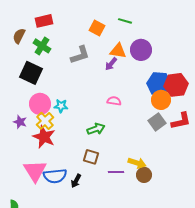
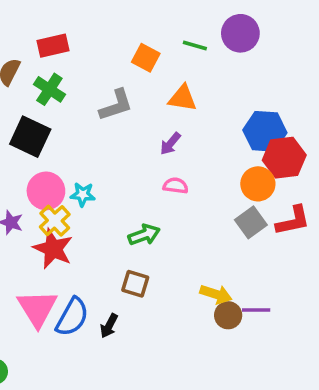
purple circle: (141, 50) -> (240, 33), moved
purple arrow: (111, 64) -> (170, 144), moved
blue hexagon: (159, 84) -> (265, 131), moved
purple line: (116, 172) -> (256, 310), moved
blue semicircle: (55, 176) -> (72, 317), turned -55

